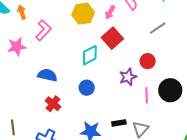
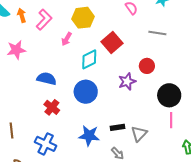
pink arrow: (110, 12) -> (67, 39), moved
gray line: (158, 28) -> (157, 33), turned 42
pink L-shape: (43, 30) -> (44, 20), moved
blue circle: (87, 88) -> (86, 92), size x1.5
pink line: (147, 95) -> (171, 120), moved

